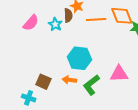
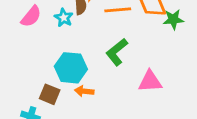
cyan hexagon: (79, 58) -> (71, 68), moved
green L-shape: (91, 85) -> (117, 52), moved

